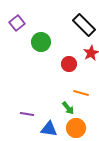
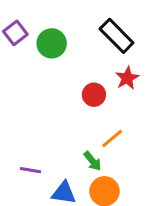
green circle: (41, 42) -> (52, 43), moved
orange line: (81, 93) -> (112, 138), turned -56

